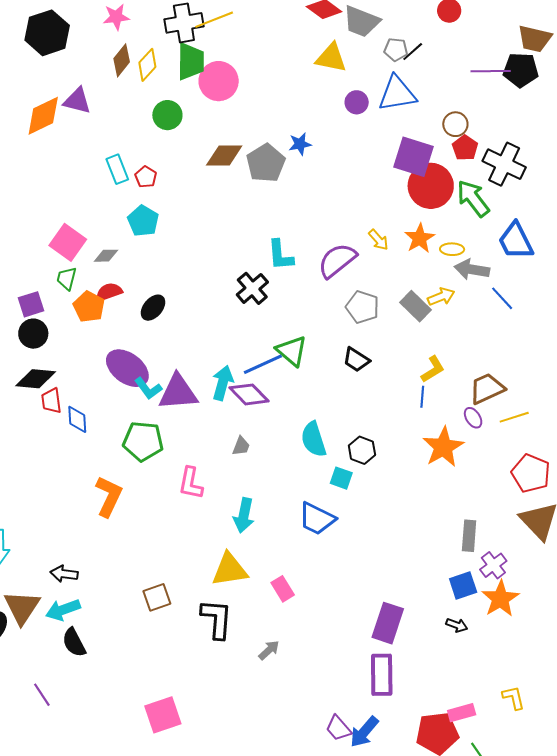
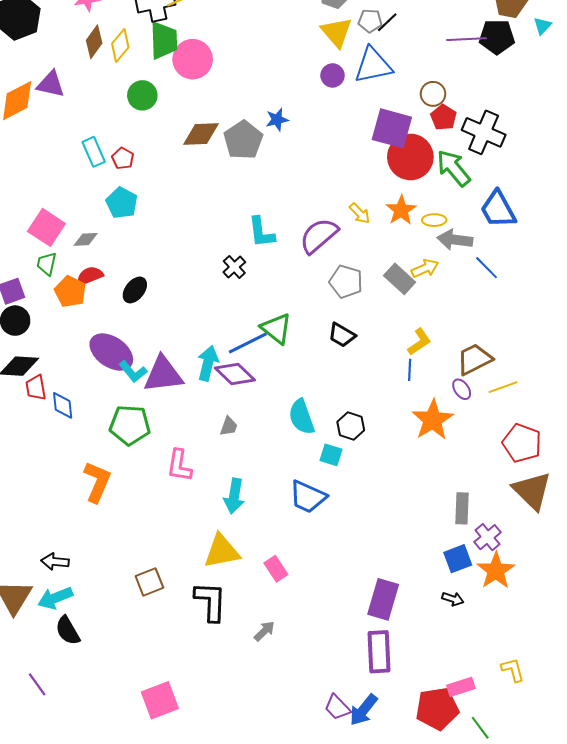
yellow triangle: (331, 58) -> (337, 32), moved, turned 40
black cross: (252, 288) -> (234, 267), size x0.7

